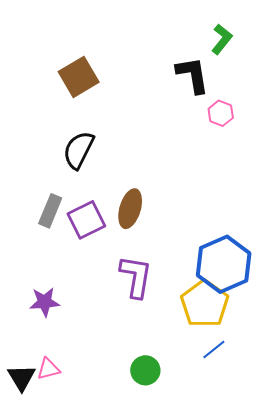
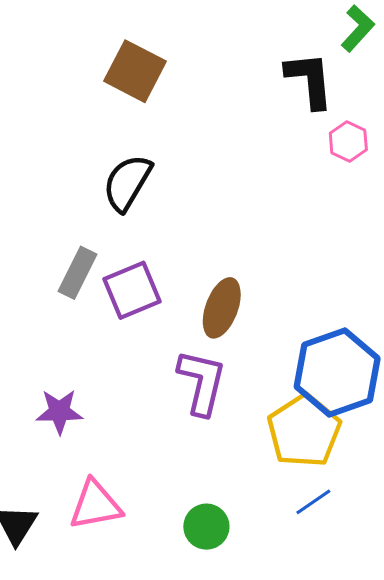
brown square: (79, 77) -> (135, 71), turned -36
brown ellipse: (130, 209) -> (222, 308), moved
pink triangle: (48, 369) -> (95, 505), moved, size x1.5

